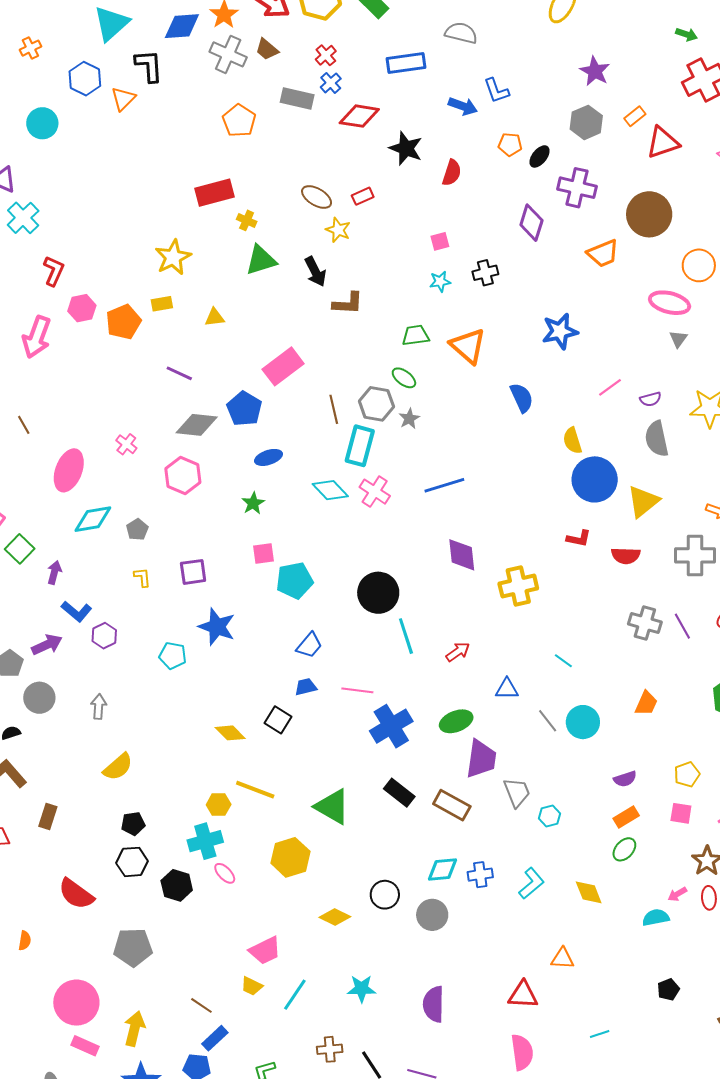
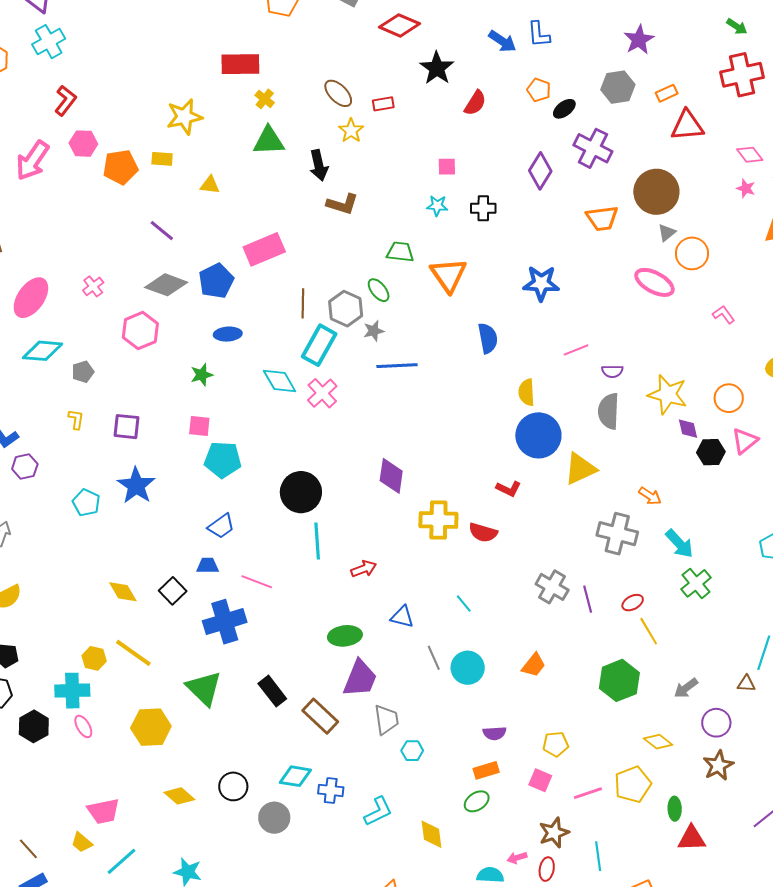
gray triangle: (678, 339) -> (667, 233), moved
blue line: (444, 485) -> (397, 366), moved
red semicircle: (626, 556) -> (483, 533), moved
blue cross: (391, 726) -> (225, 622), moved

